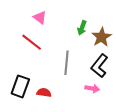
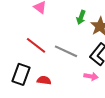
red line: (32, 42) -> (36, 45), moved
gray line: (67, 63) -> (66, 51), turned -70

